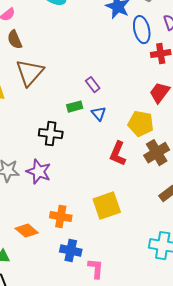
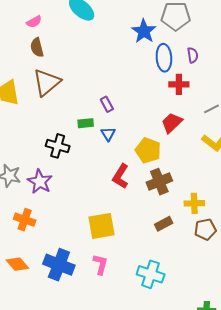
orange cross: (61, 217) -> (25, 220), moved
orange diamond: (27, 231) -> (17, 264), moved
blue cross: (71, 251) -> (59, 265), size x1.4
pink L-shape: (96, 269) -> (100, 264), moved

